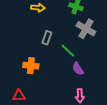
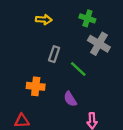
purple semicircle: (78, 69) -> (70, 99), moved

